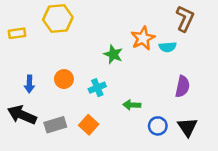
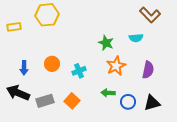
brown L-shape: (185, 19) -> (150, 15), turned 110
orange star: (143, 38) -> (116, 66), moved
green star: (113, 54) -> (106, 43), moved
green arrow: (132, 105) -> (108, 93), moved
black triangle: (187, 127) -> (152, 103), turned 48

